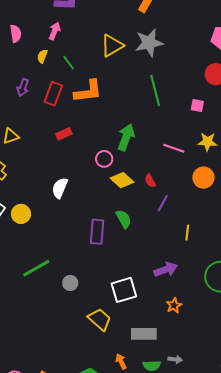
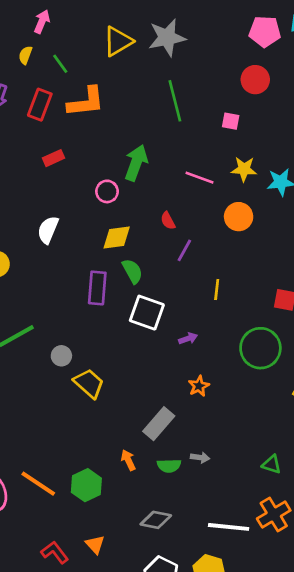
yellow diamond: (122, 180) -> (117, 237), moved, turned -50
purple arrow: (166, 270) -> (188, 338), size x0.6
white square: (124, 290) -> (147, 313), moved, turned 36
yellow trapezoid: (100, 319) -> (89, 383), moved
gray rectangle: (144, 334) -> (159, 424), turned -50

